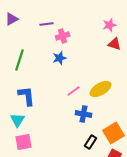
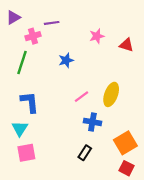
pink star: (110, 25) -> (97, 36), moved
pink cross: (63, 36) -> (33, 36), moved
yellow ellipse: (101, 89) -> (111, 94), turned -40
black rectangle: (91, 142) -> (85, 153), moved

